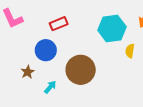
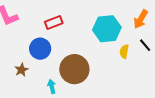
cyan arrow: (50, 87) -> (52, 86), moved, turned -56

